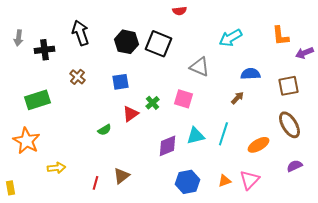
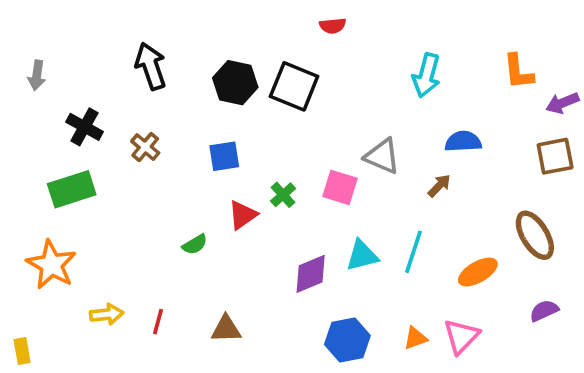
cyan arrow: (230, 38) -> (426, 75), turned -45
black cross: (44, 50) -> (85, 127), moved, turned 36
gray triangle: (199, 67) -> (382, 156), moved
brown square: (288, 86) -> (555, 156), moved
brown triangle: (121, 176) -> (226, 329), turned 36
red line: (95, 183) -> (158, 322), moved

